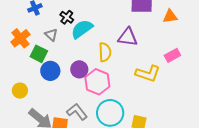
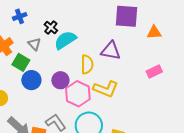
yellow L-shape: (148, 74) -> (106, 89), moved

